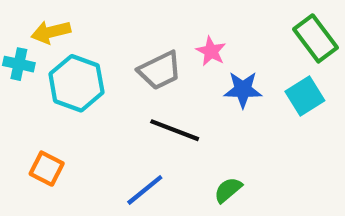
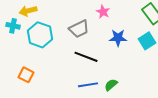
pink star: (211, 51) -> (103, 12), moved
blue line: (145, 190) -> (88, 85), moved, turned 30

